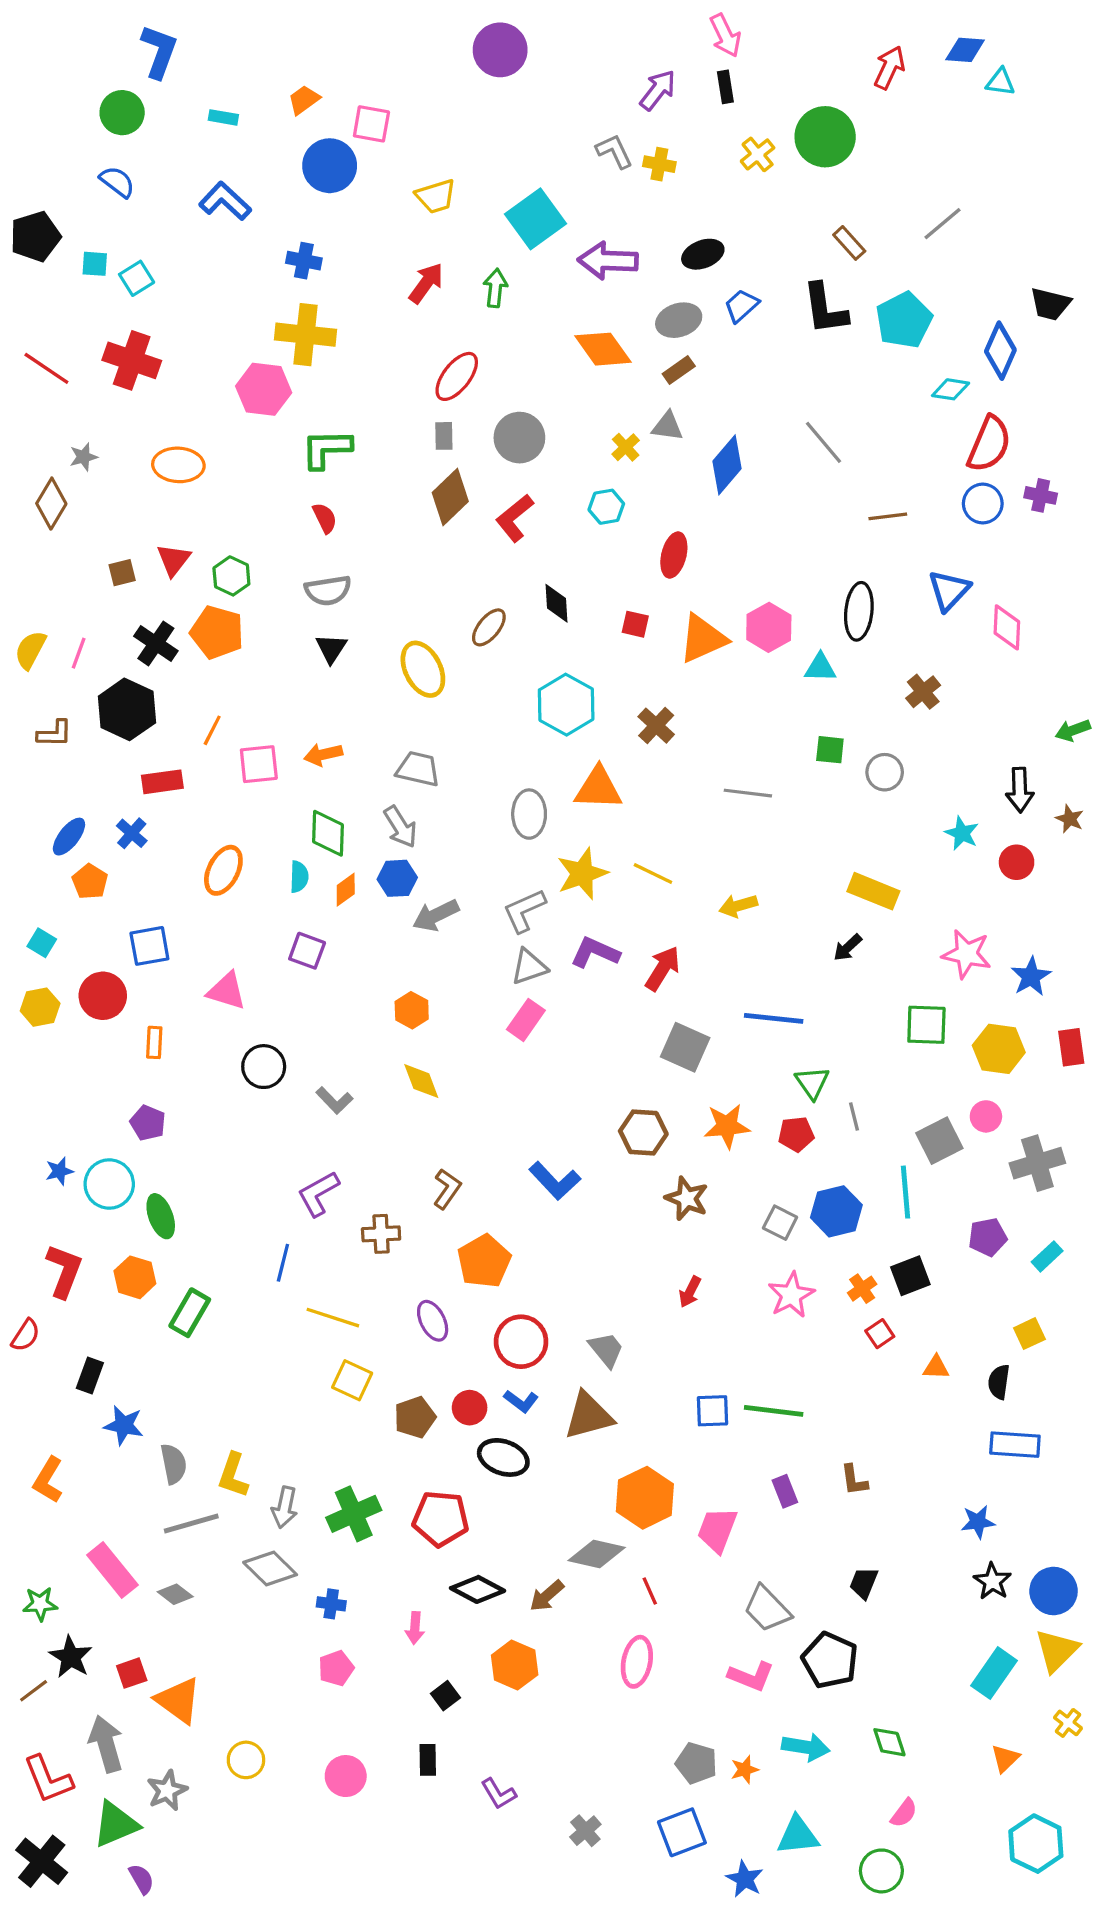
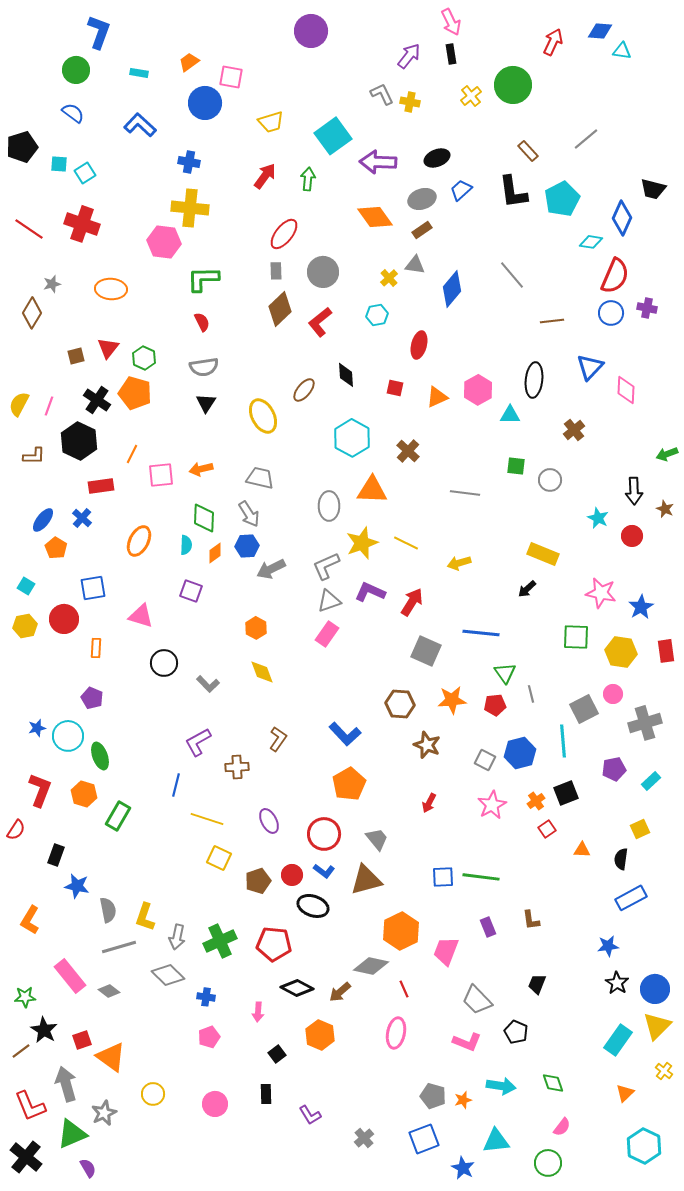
orange triangle: (703, 639) -> (437, 397), size x0.7
orange pentagon: (484, 1261) -> (349, 784), moved
blue rectangle: (1015, 1445) -> (631, 898), turned -32
black pentagon: (830, 1660) -> (516, 1032), size x0.7

